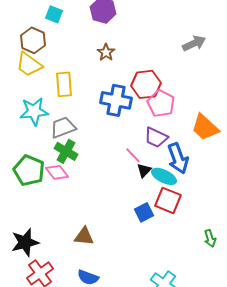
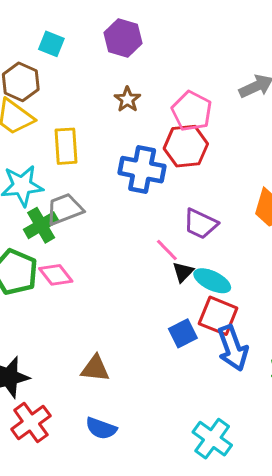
pink pentagon: (161, 103) -> (192, 111), moved
green cross: (66, 151) -> (41, 225), moved, turned 30
blue arrow: (178, 158) -> (233, 348), moved

